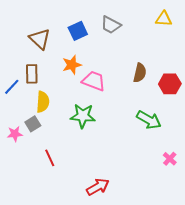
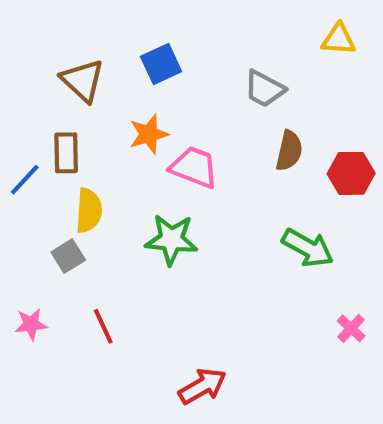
gray trapezoid: (111, 25) -> (264, 89), moved
pink star: (15, 134) -> (31, 324), moved

